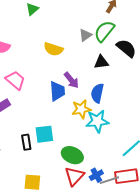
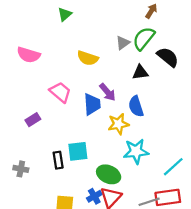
pink trapezoid: (15, 80) -> (60, 92), moved
blue semicircle: (97, 93) -> (136, 106), turned -30
cyan star: (97, 121) -> (136, 151), moved
blue cross: (96, 175) -> (94, 196), moved

